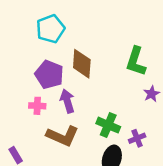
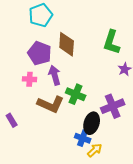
green cross: (108, 125) -> (76, 94), moved
purple cross: (137, 138) -> (113, 106), size x1.6

